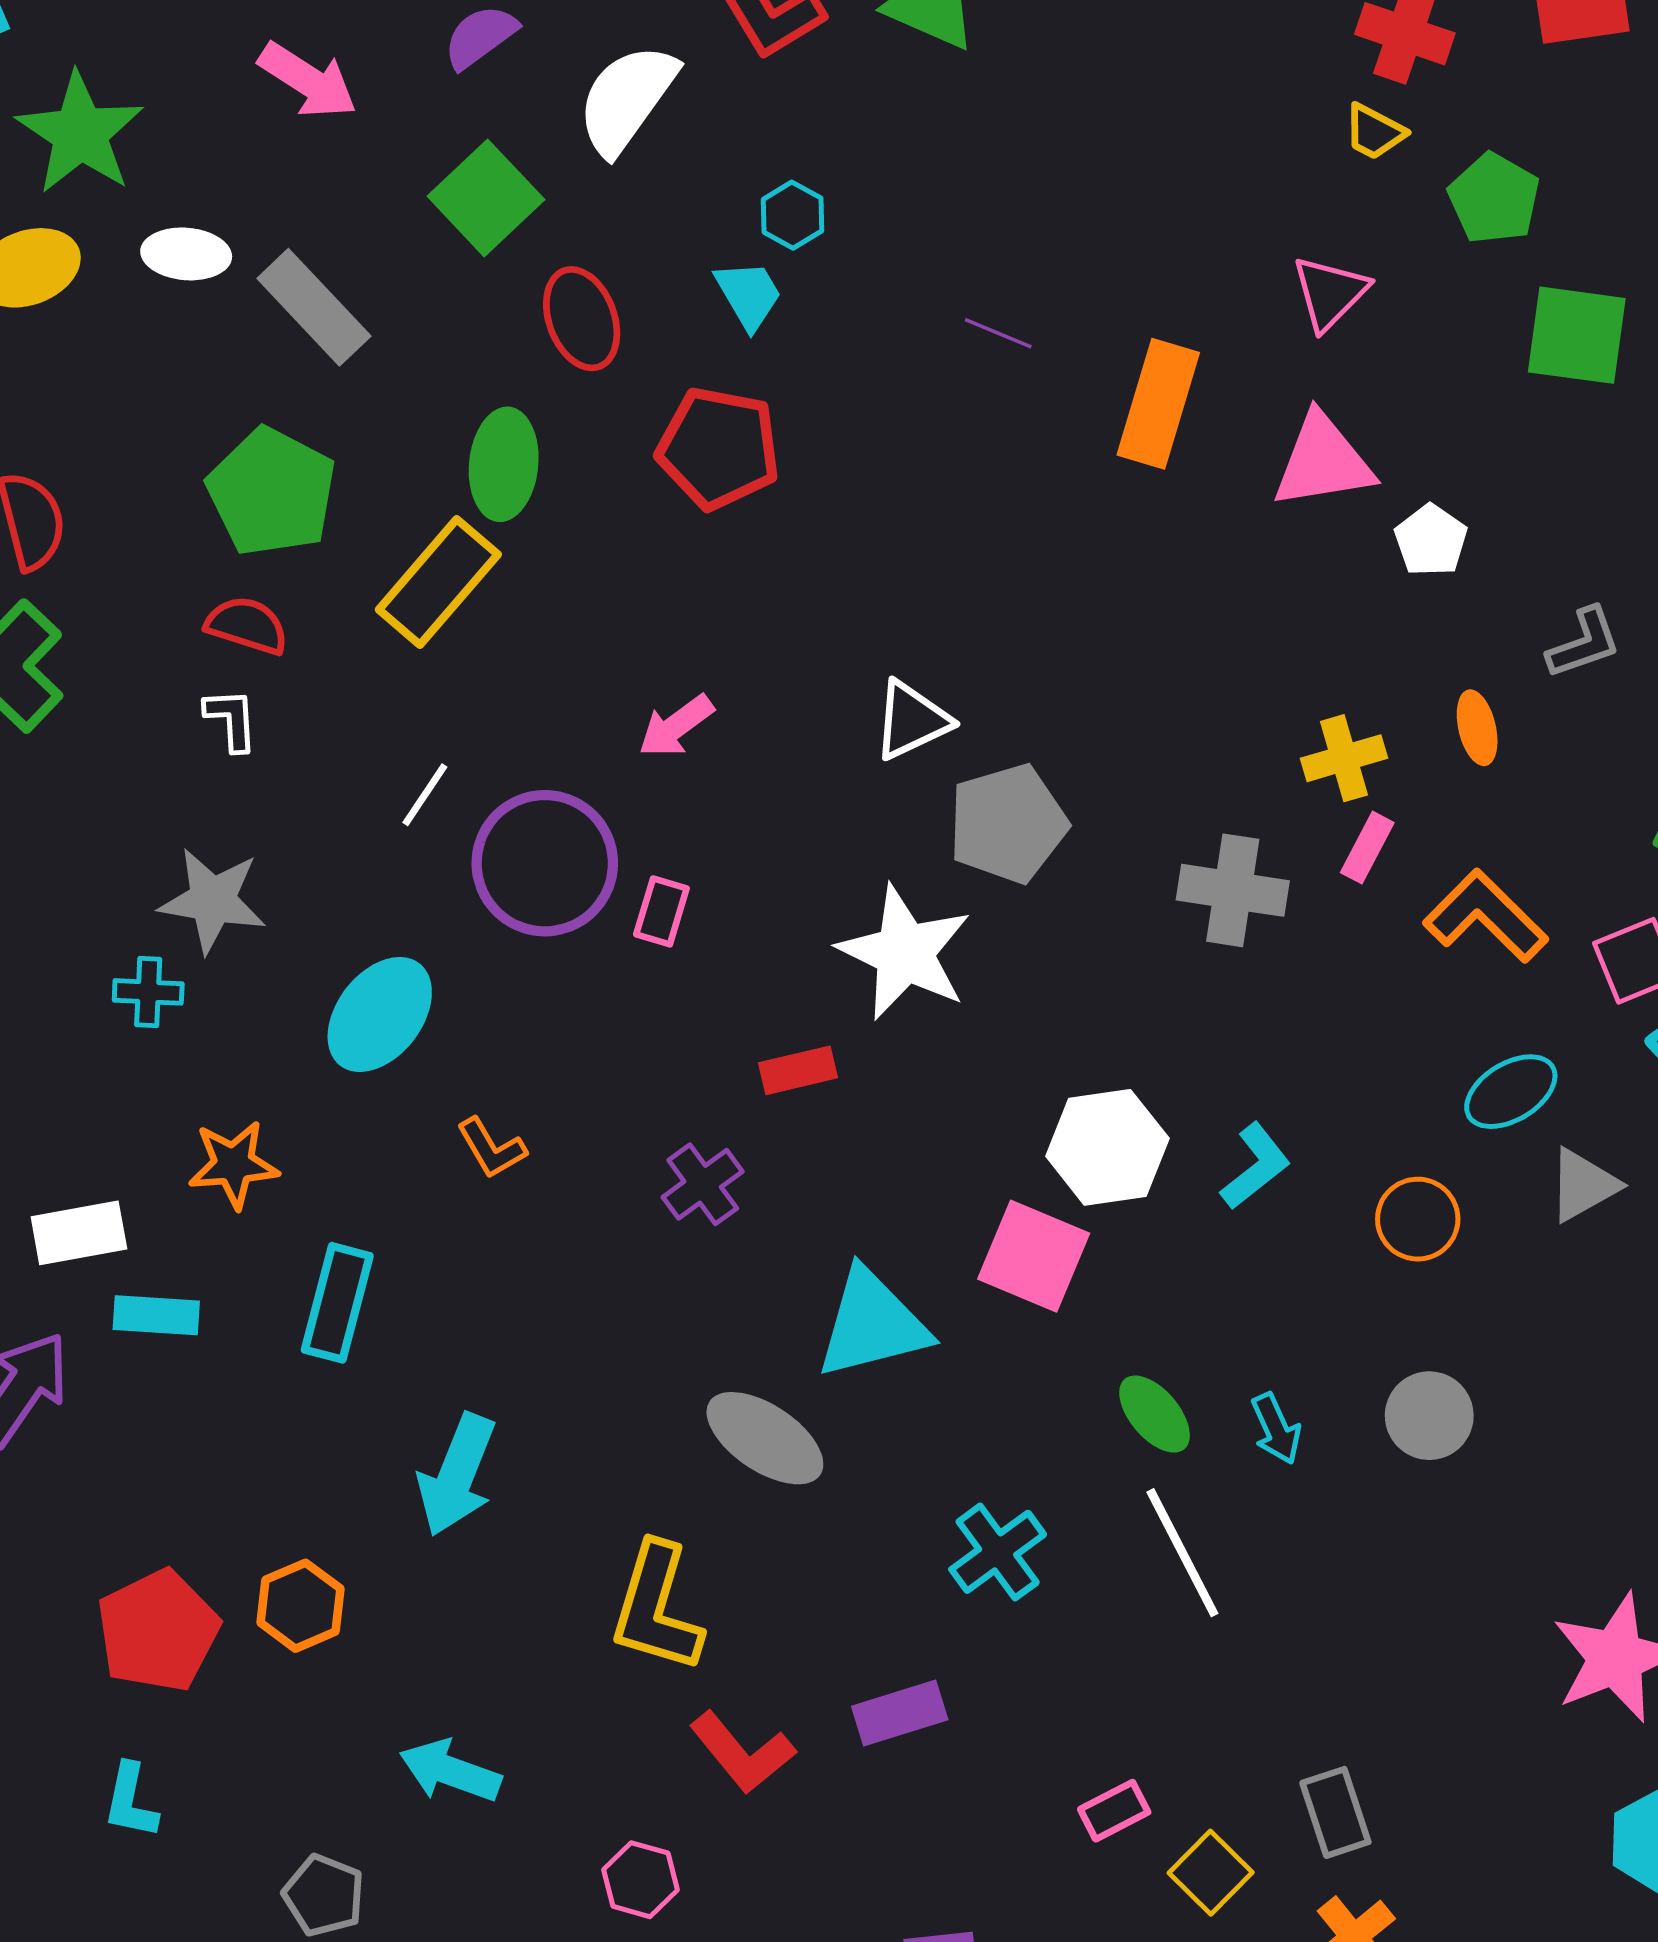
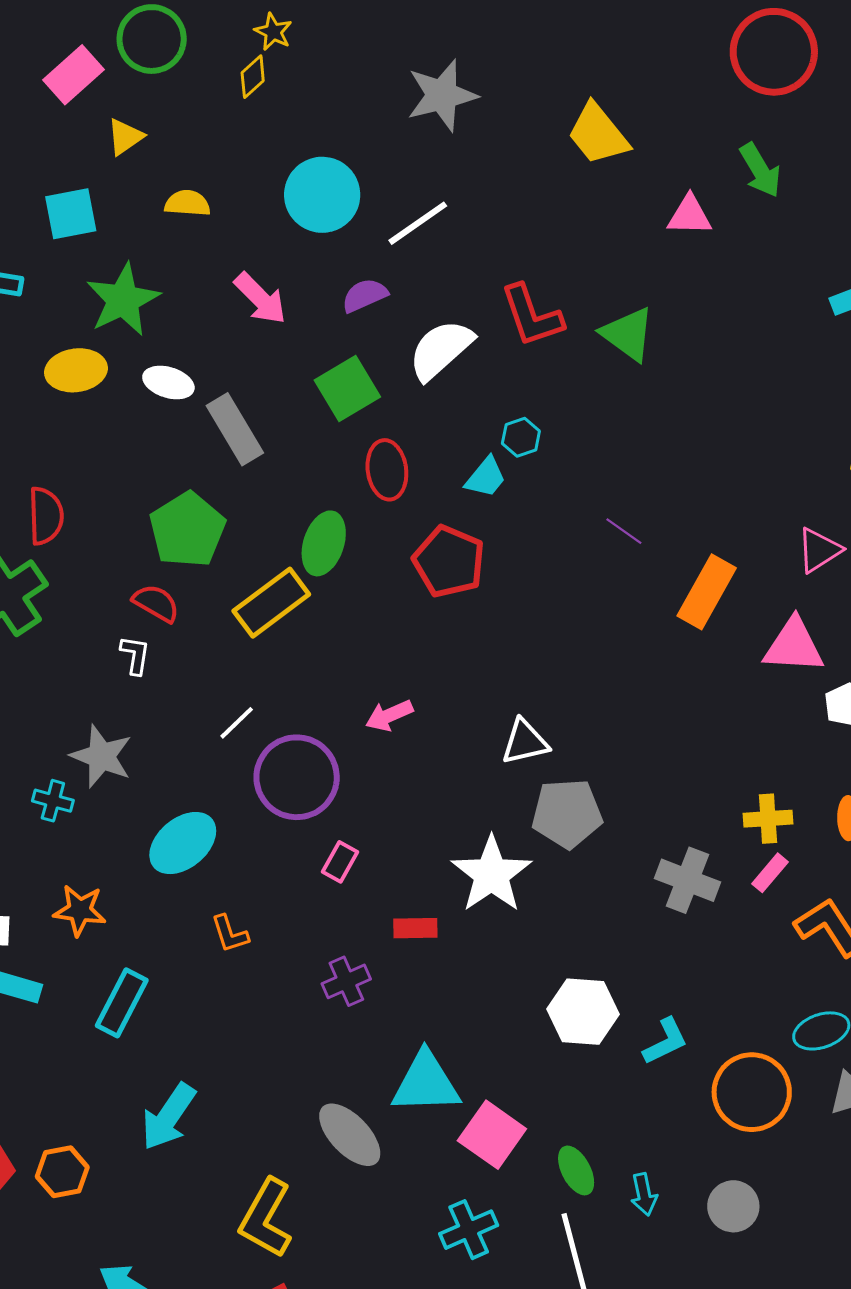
cyan trapezoid: (749, 295) -> (486, 477), turned 57
pink rectangle: (661, 911) -> (340, 862), moved
orange circle: (1418, 1219) -> (752, 1092), size x1.6
pink square: (1034, 1256) -> (492, 1135), moved

